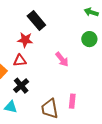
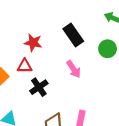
black rectangle: (36, 21) -> (73, 35), moved
black cross: (21, 86) -> (39, 87), moved

